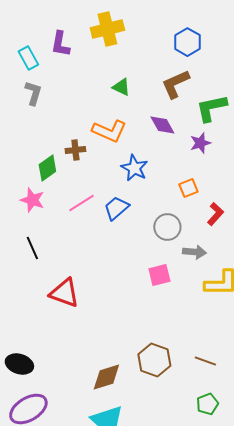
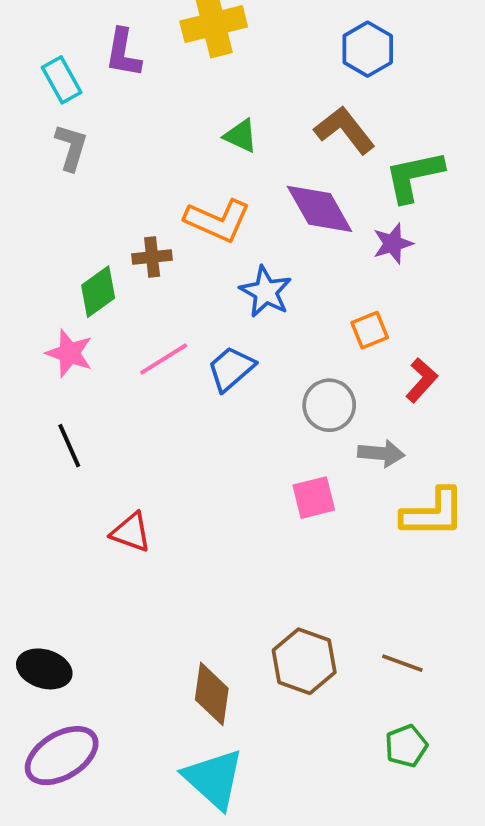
brown L-shape: (175, 84) -> (345, 130), turned 76
purple diamond: (162, 125) -> (320, 209), size x1.4
red triangle: (64, 293) -> (131, 532), size x0.7
brown diamond: (106, 377) -> (212, 694), turned -64

